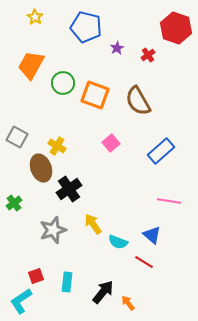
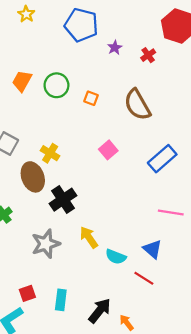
orange trapezoid: (31, 65) -> (22, 81), moved, size x0.7
orange square: (95, 95) -> (91, 98), size x0.5

